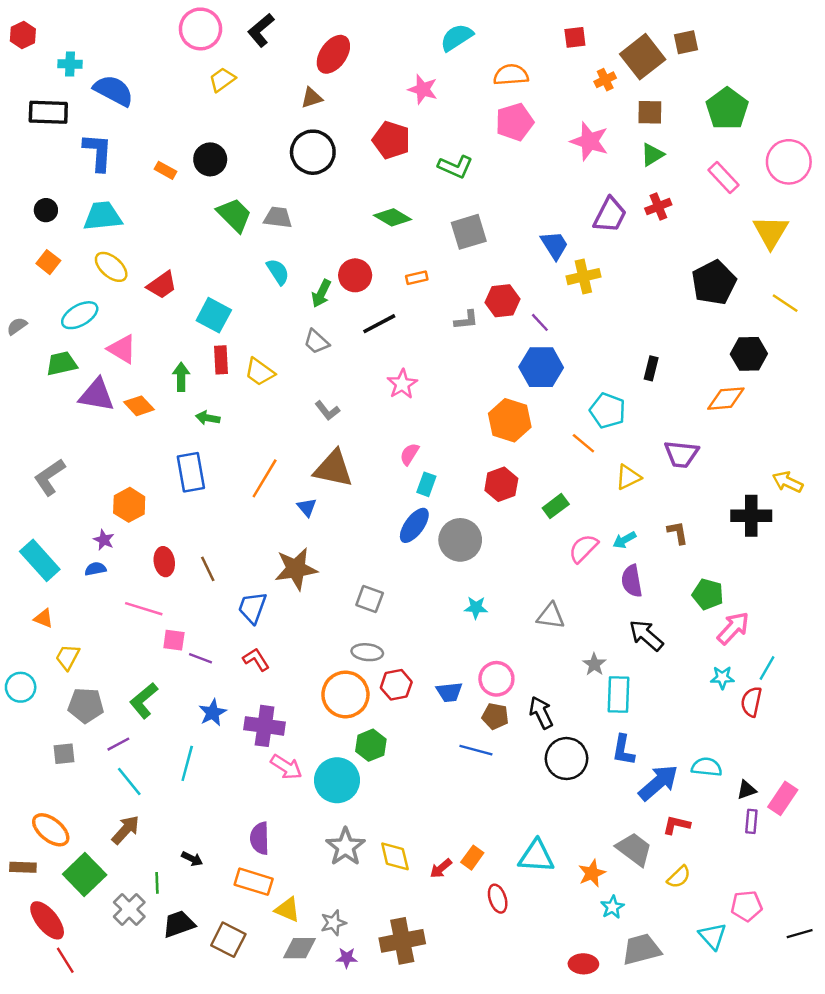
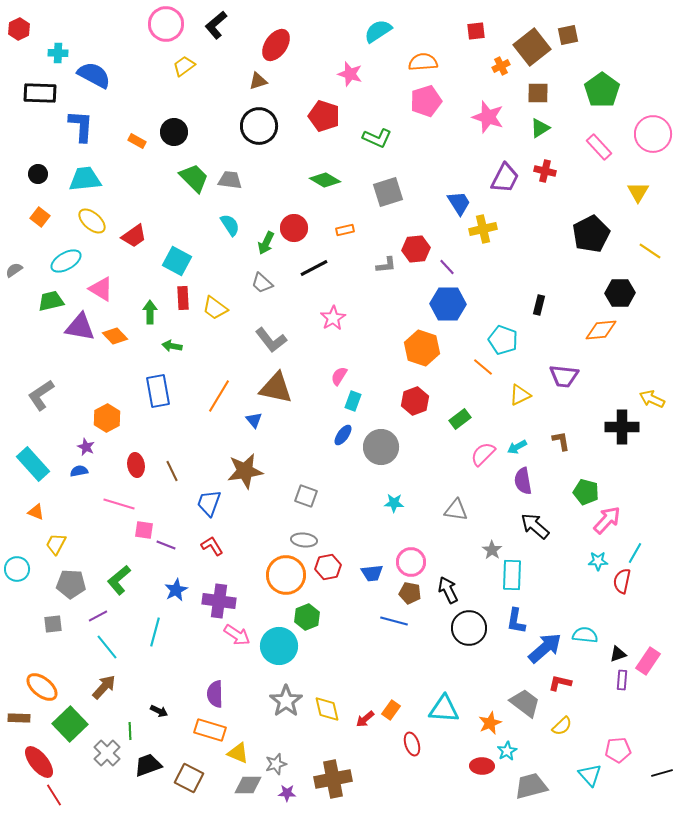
red cross: (658, 207) -> (545, 171), turned 35
yellow triangle: (771, 232) -> (638, 192), size x0.7
gray L-shape: (327, 411) -> (271, 340), size x1.5
blue ellipse: (414, 525) -> (343, 435), size x0.7
red ellipse: (583, 964) -> (482, 766), moved

